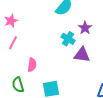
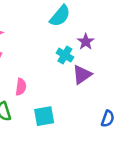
purple triangle: (82, 55) -> (82, 75), turned -42

